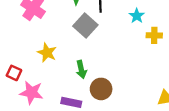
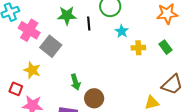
gray square: (85, 25) -> (51, 46), moved
yellow star: (47, 53) -> (32, 70), moved

